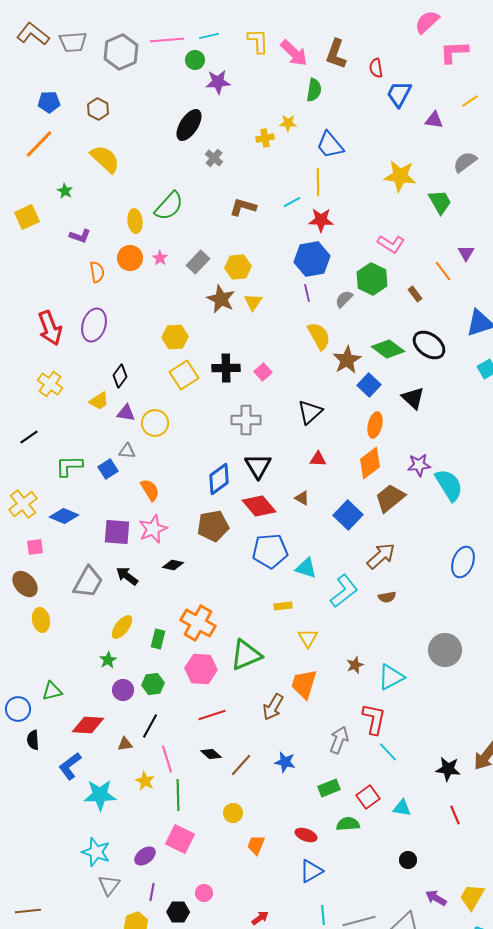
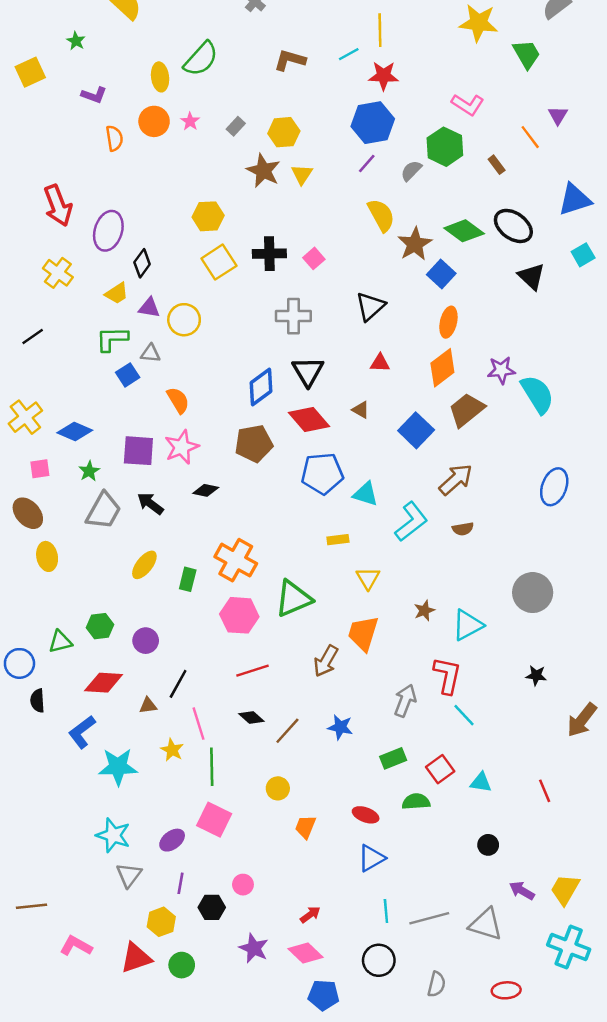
gray rectangle: (198, 262) -> (236, 126), size x0.7
purple line: (307, 293) -> (367, 163), turned 54
purple ellipse: (94, 325) -> (108, 231), moved
black triangle: (413, 398) -> (531, 276), moved
green L-shape: (69, 466) -> (112, 339), moved
green star: (108, 660) -> (89, 471), moved
green hexagon: (153, 684) -> (100, 626), moved
black star: (448, 769) -> (536, 675), moved, size x0.7

